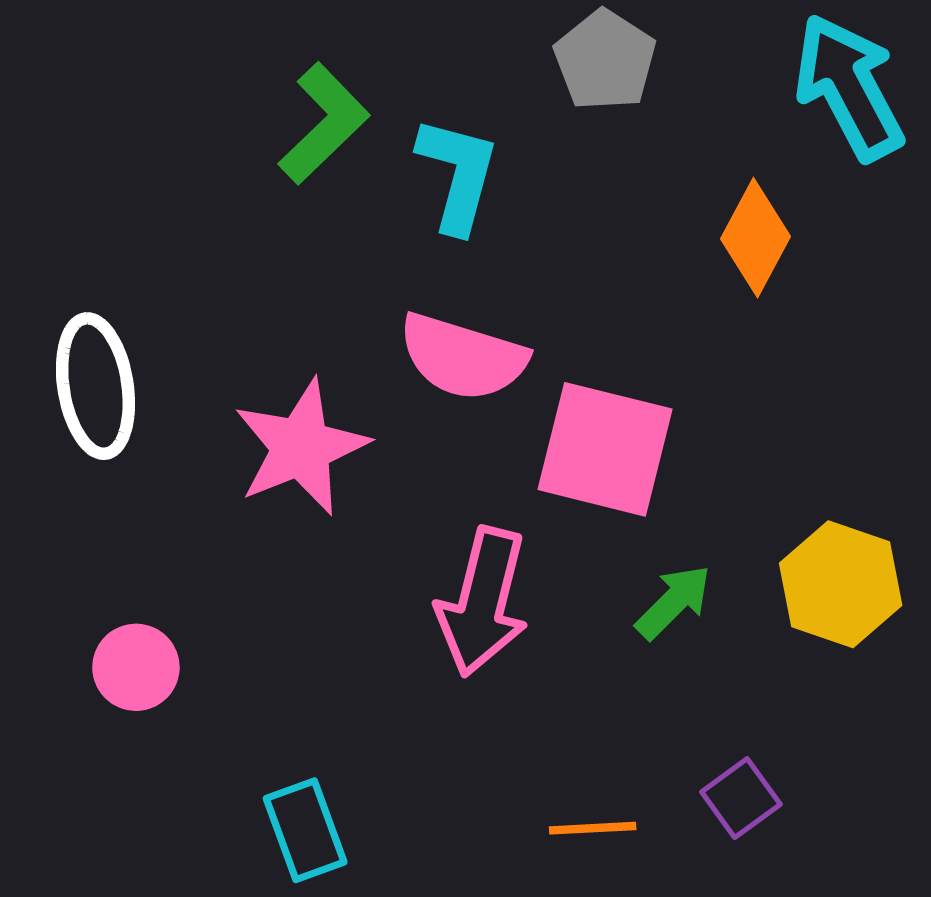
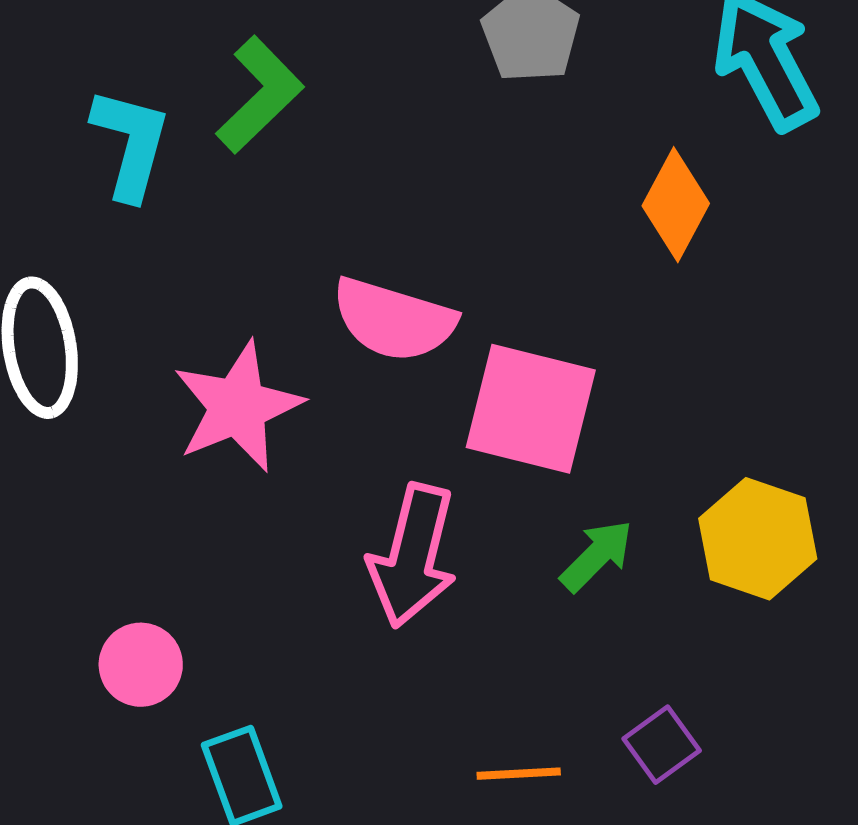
cyan L-shape: (458, 174) -> (131, 144), moved
pink circle: (136, 667) -> (141, 665), moved

